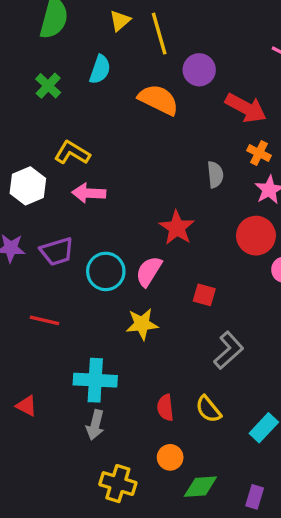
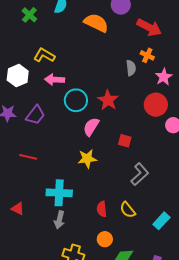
orange cross: (259, 153) -> (147, 55), moved
purple trapezoid: (57, 251) -> (35, 115), turned -35
cyan circle: (106, 271) -> (76, 100), moved

